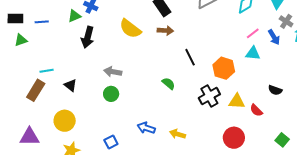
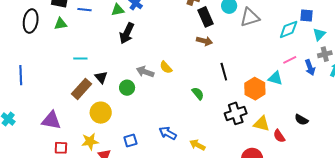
gray cross: (286, 21) -> (325, 54), turned 32
yellow semicircle: (130, 29) -> (166, 67), moved, size x0.6
cyan triangle: (253, 53) -> (275, 78), moved
brown rectangle: (36, 90) -> (81, 89), moved
green circle: (111, 94) -> (127, 88), moved
yellow circle: (65, 121) -> (101, 113), moved

